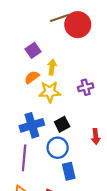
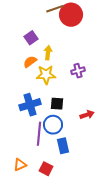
black square: (62, 124) -> (57, 104), turned 32
red arrow: (96, 137) -> (87, 115), turned -104
purple line: (24, 158) -> (39, 134), moved

